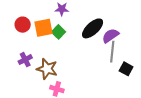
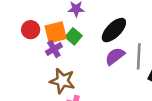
purple semicircle: (110, 36) -> (115, 56), moved
purple cross: (25, 60) -> (54, 49), moved

